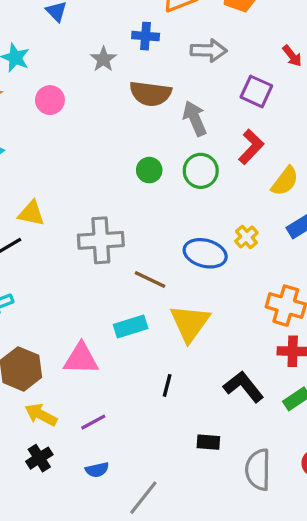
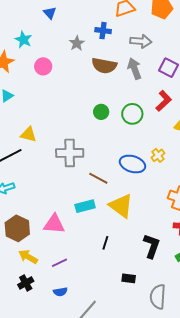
gray arrow: (195, 118) -> (134, 69), moved
yellow triangle: (190, 323) -> (121, 206), turned -32
black L-shape: (244, 387) -> (152, 246), turned 55

